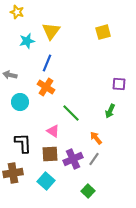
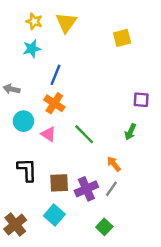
yellow star: (17, 12) -> (34, 21), moved
yellow triangle: (51, 31) -> (66, 23), moved
pink triangle: (53, 131) -> (48, 134), moved
brown cross: (13, 173) -> (15, 224), moved, turned -30

